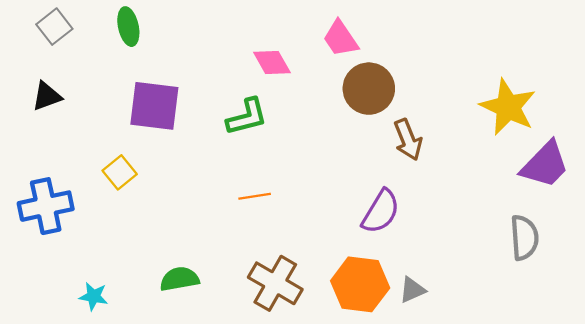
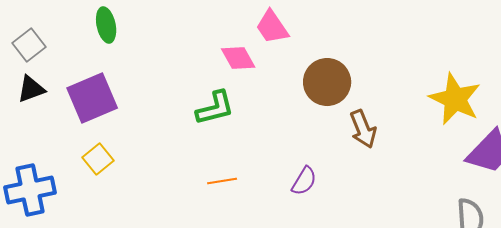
gray square: (54, 27) -> (29, 45), moved
pink trapezoid: (341, 39) -> (272, 27), moved
purple square: (154, 106) -> (92, 98), moved, turned -30
purple semicircle: (381, 211) -> (304, 181), moved, size x0.7

